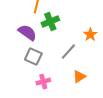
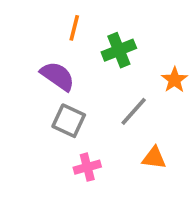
green cross: (50, 22) -> (119, 50), moved
orange triangle: (79, 77) -> (154, 158), turned 40

